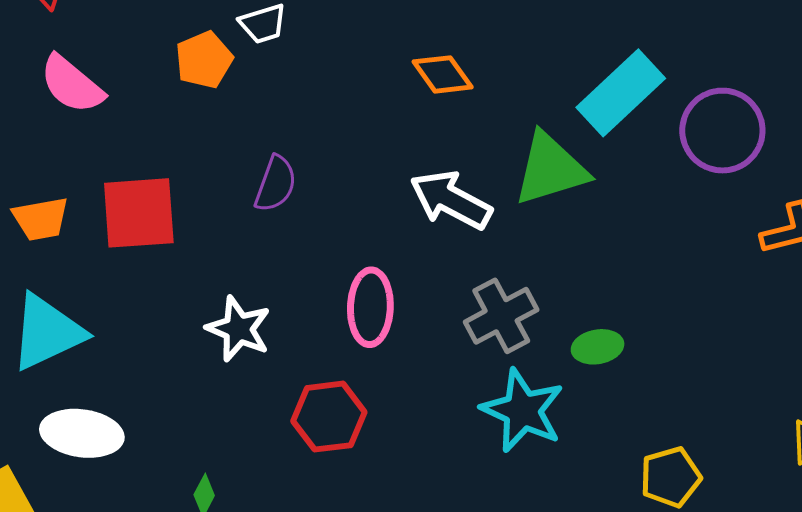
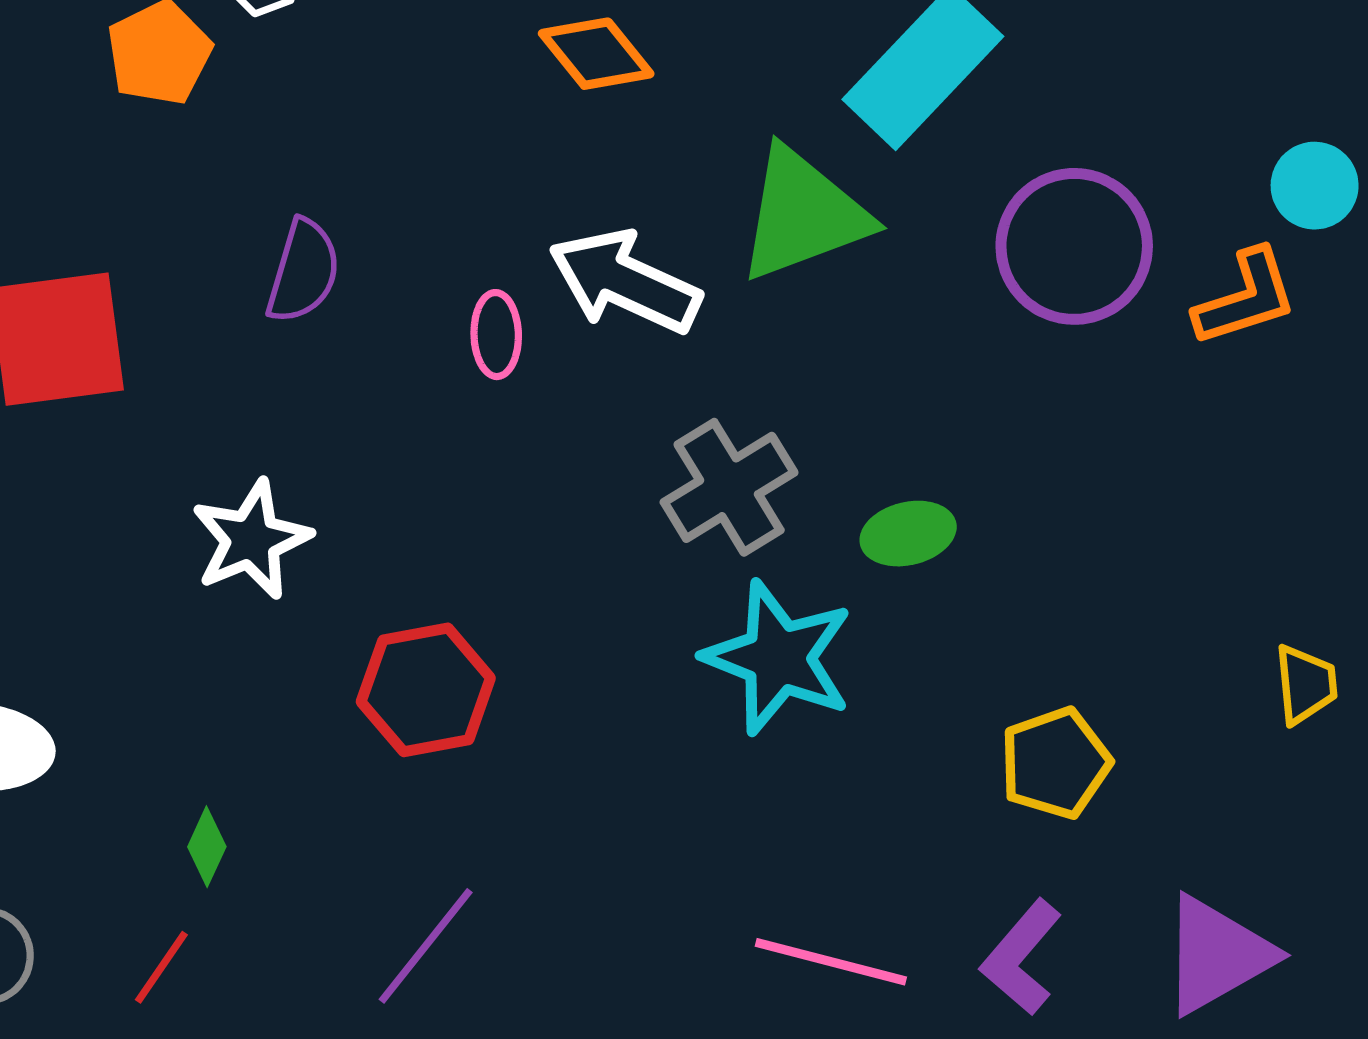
purple circle: (722, 131) -> (1074, 246), moved
pink ellipse: (370, 307) -> (496, 335), moved, size x0.6
white star: (238, 329) -> (251, 540), turned 30

